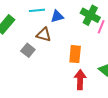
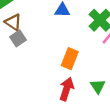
brown triangle: (44, 35) -> (13, 22), moved

